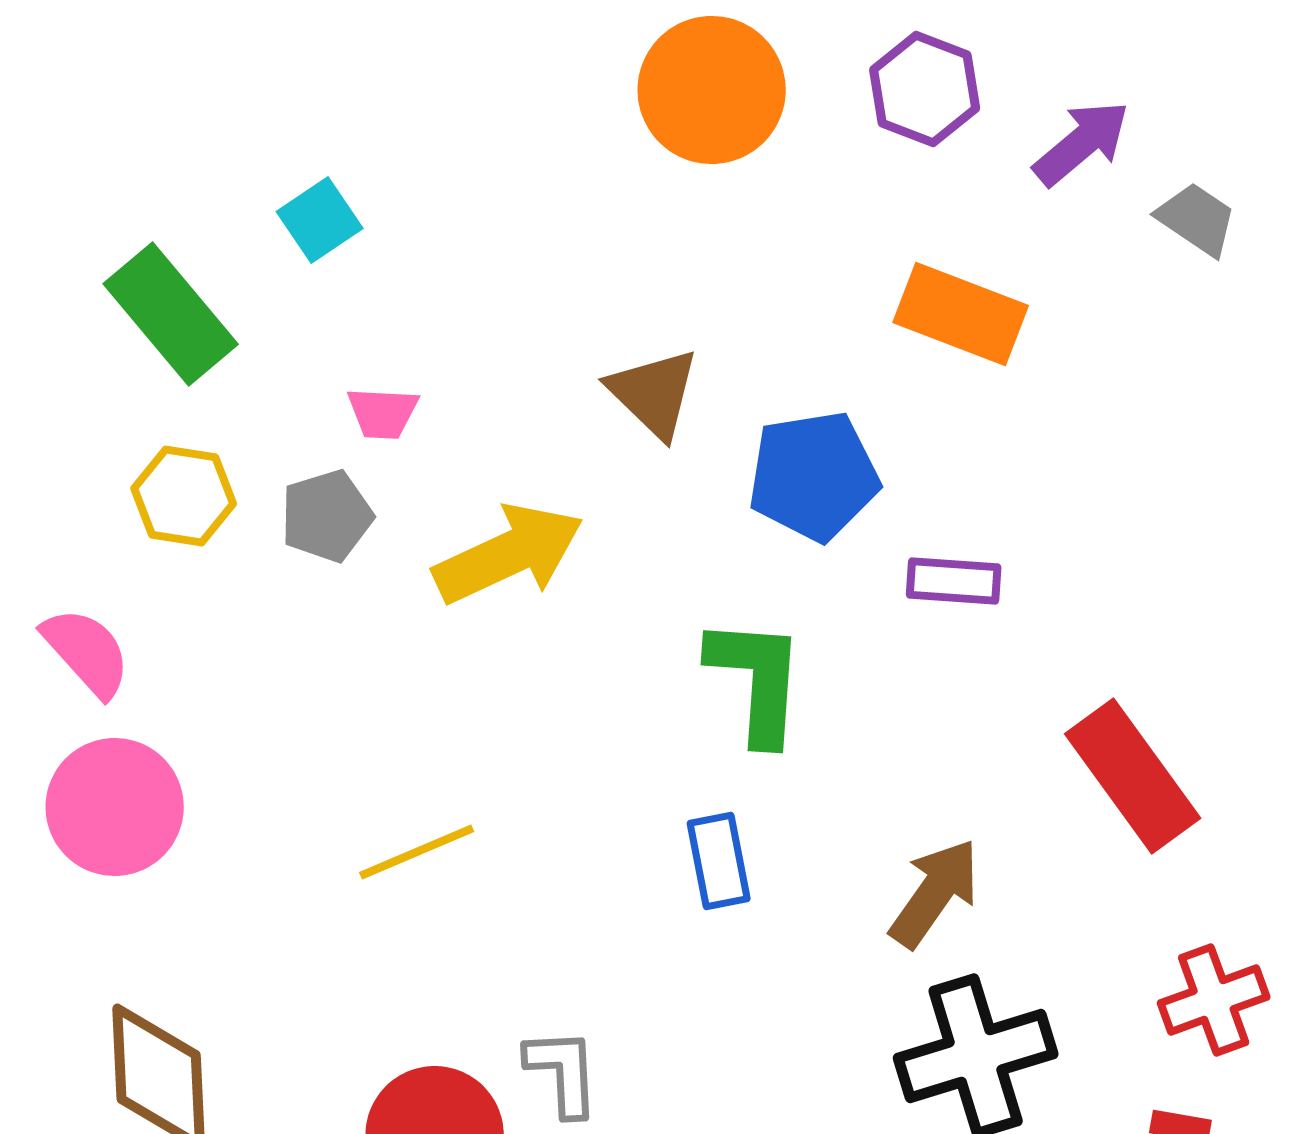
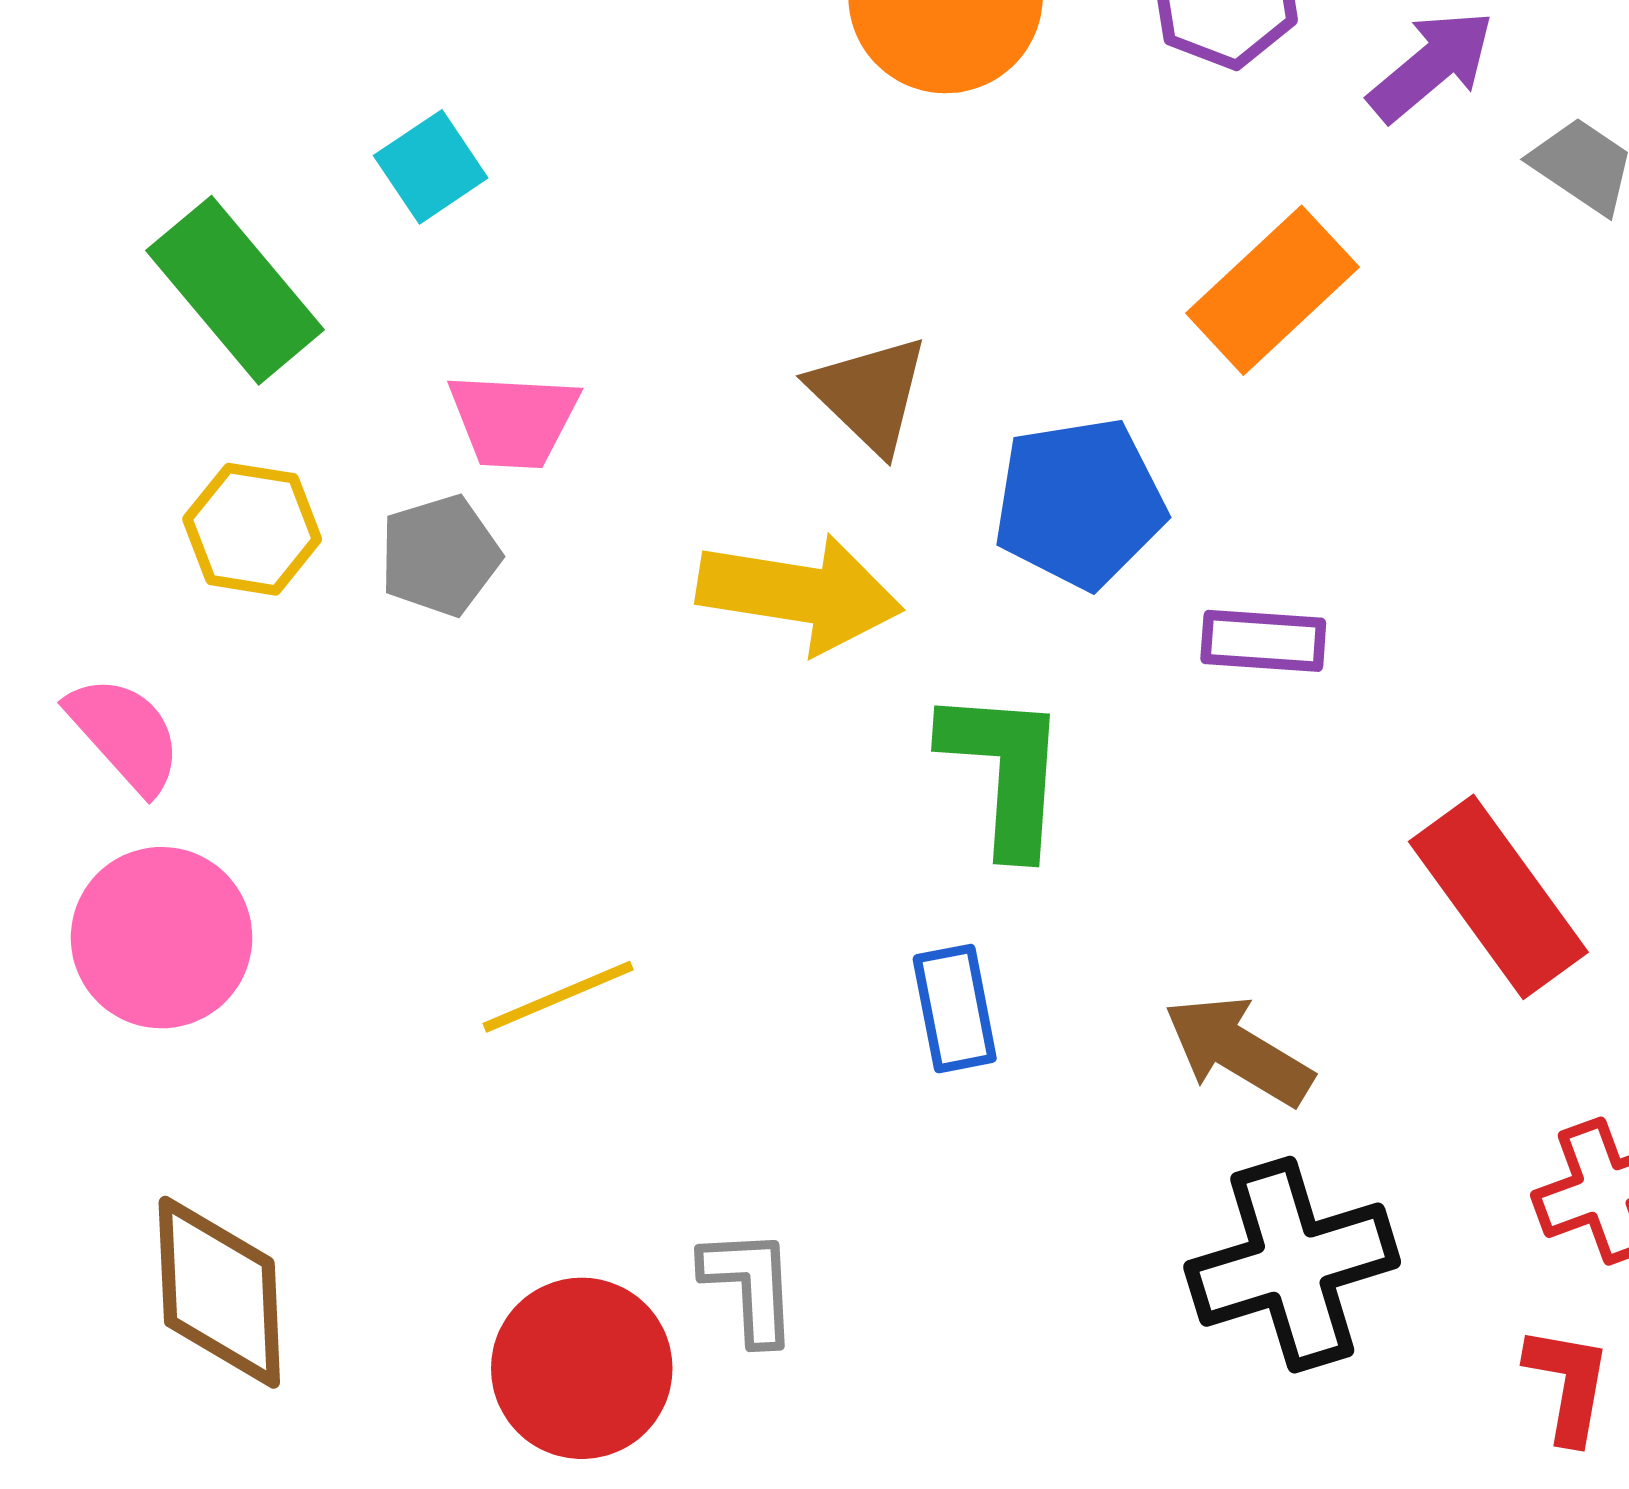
orange rectangle: (961, 314) -> (1272, 290), turned -64
pink trapezoid: (383, 413) -> (513, 420), size x1.4
yellow arrow: (509, 554) -> (800, 594), moved, turned 34
brown arrow: (935, 893) -> (1238, 1051), turned -94

